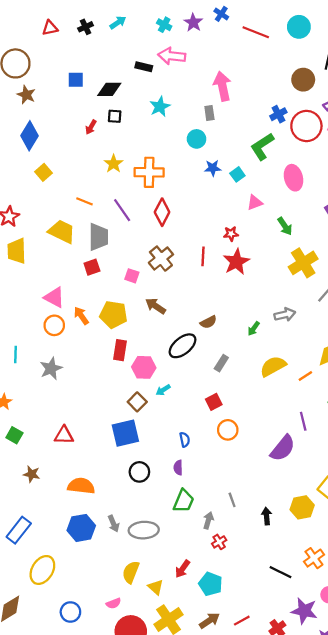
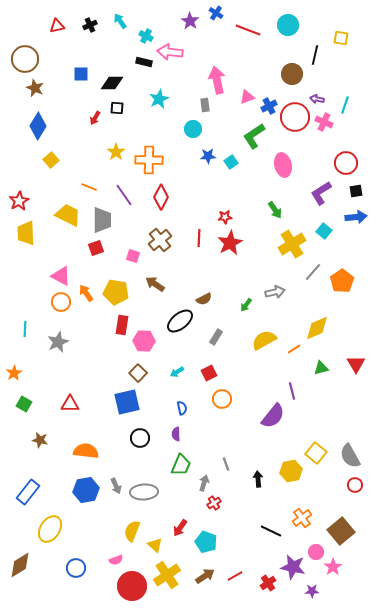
cyan arrow: (118, 23) -> (120, 21), turned -91
cyan cross: (164, 25) -> (146, 36), moved
pink triangle: (255, 202) -> (247, 97), moved
cyan arrow: (163, 390) -> (177, 372), moved

